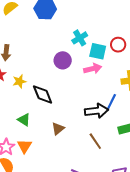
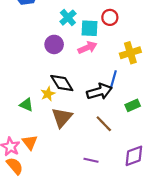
yellow star: (19, 81) -> (48, 94), moved
black diamond: (43, 94) -> (62, 83), moved
green triangle: (24, 120) -> (26, 105), moved
brown triangle: (58, 129) -> (62, 117), size x1.5

